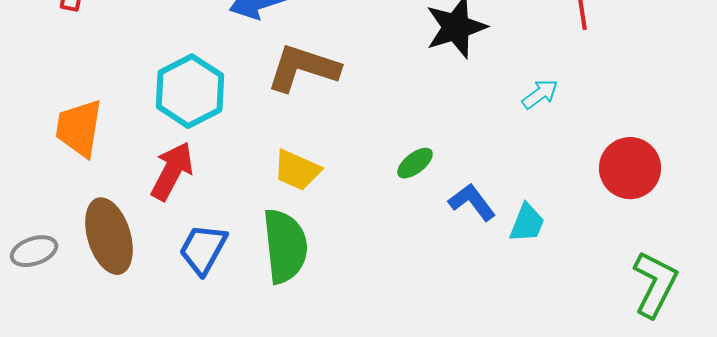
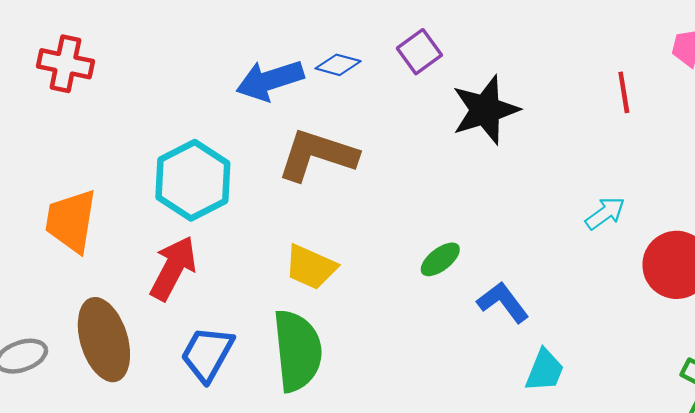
cyan arrow: (540, 94) -> (605, 213), moved
cyan trapezoid: (527, 223) -> (545, 370), moved

